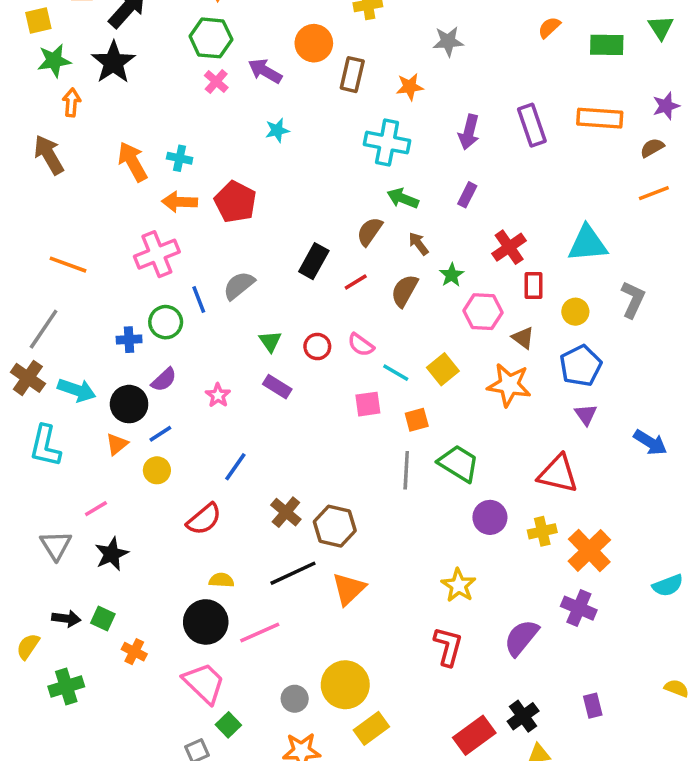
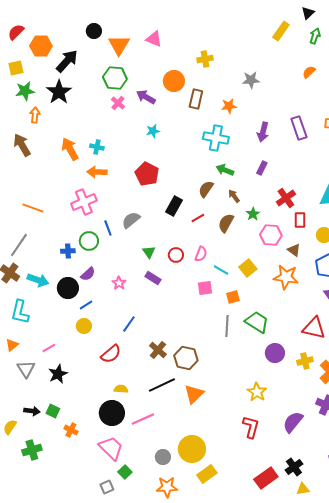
red pentagon: (235, 202) -> (147, 174), moved
pink semicircle: (361, 345) -> (201, 254), turned -105
orange triangle: (117, 444) -> (12, 345), moved

